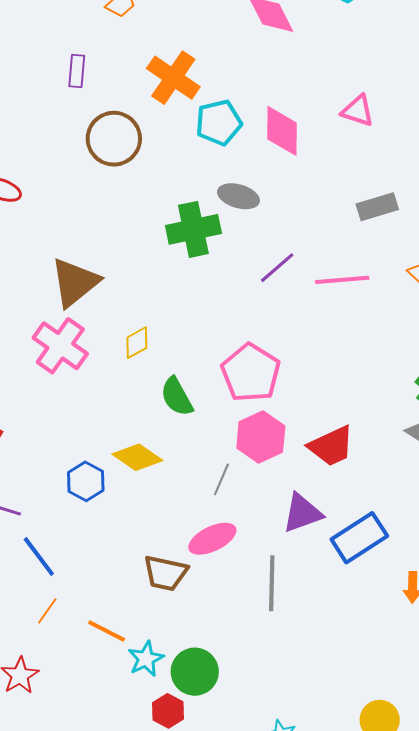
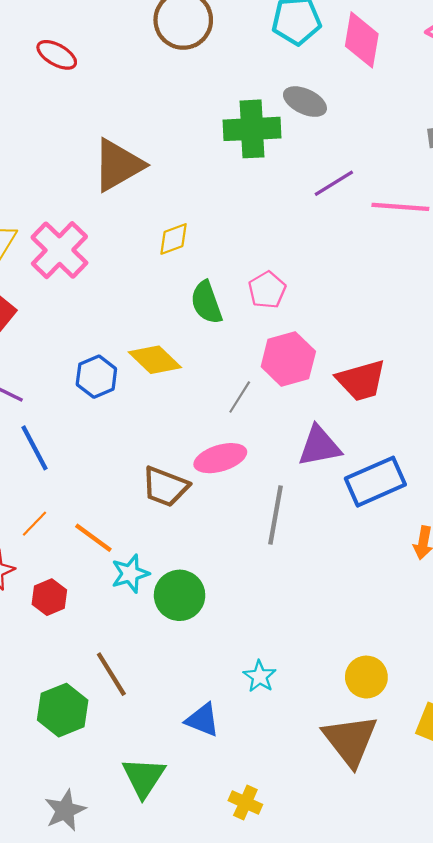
pink cross: (60, 346) -> (59, 250), moved
pink pentagon: (251, 373) -> (267, 290), moved, size x0.6
orange line: (47, 611) -> (34, 524), moved
red hexagon: (168, 711) -> (49, 597), moved

